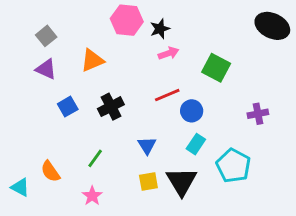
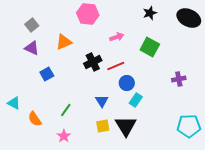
black star: (160, 29) -> (150, 13), moved
black cross: (111, 107) -> (93, 62), moved
blue circle: (192, 111) -> (127, 83), moved
cyan pentagon: (233, 166) -> (189, 126), moved, turned -30
cyan triangle: (20, 187) -> (14, 103), moved

